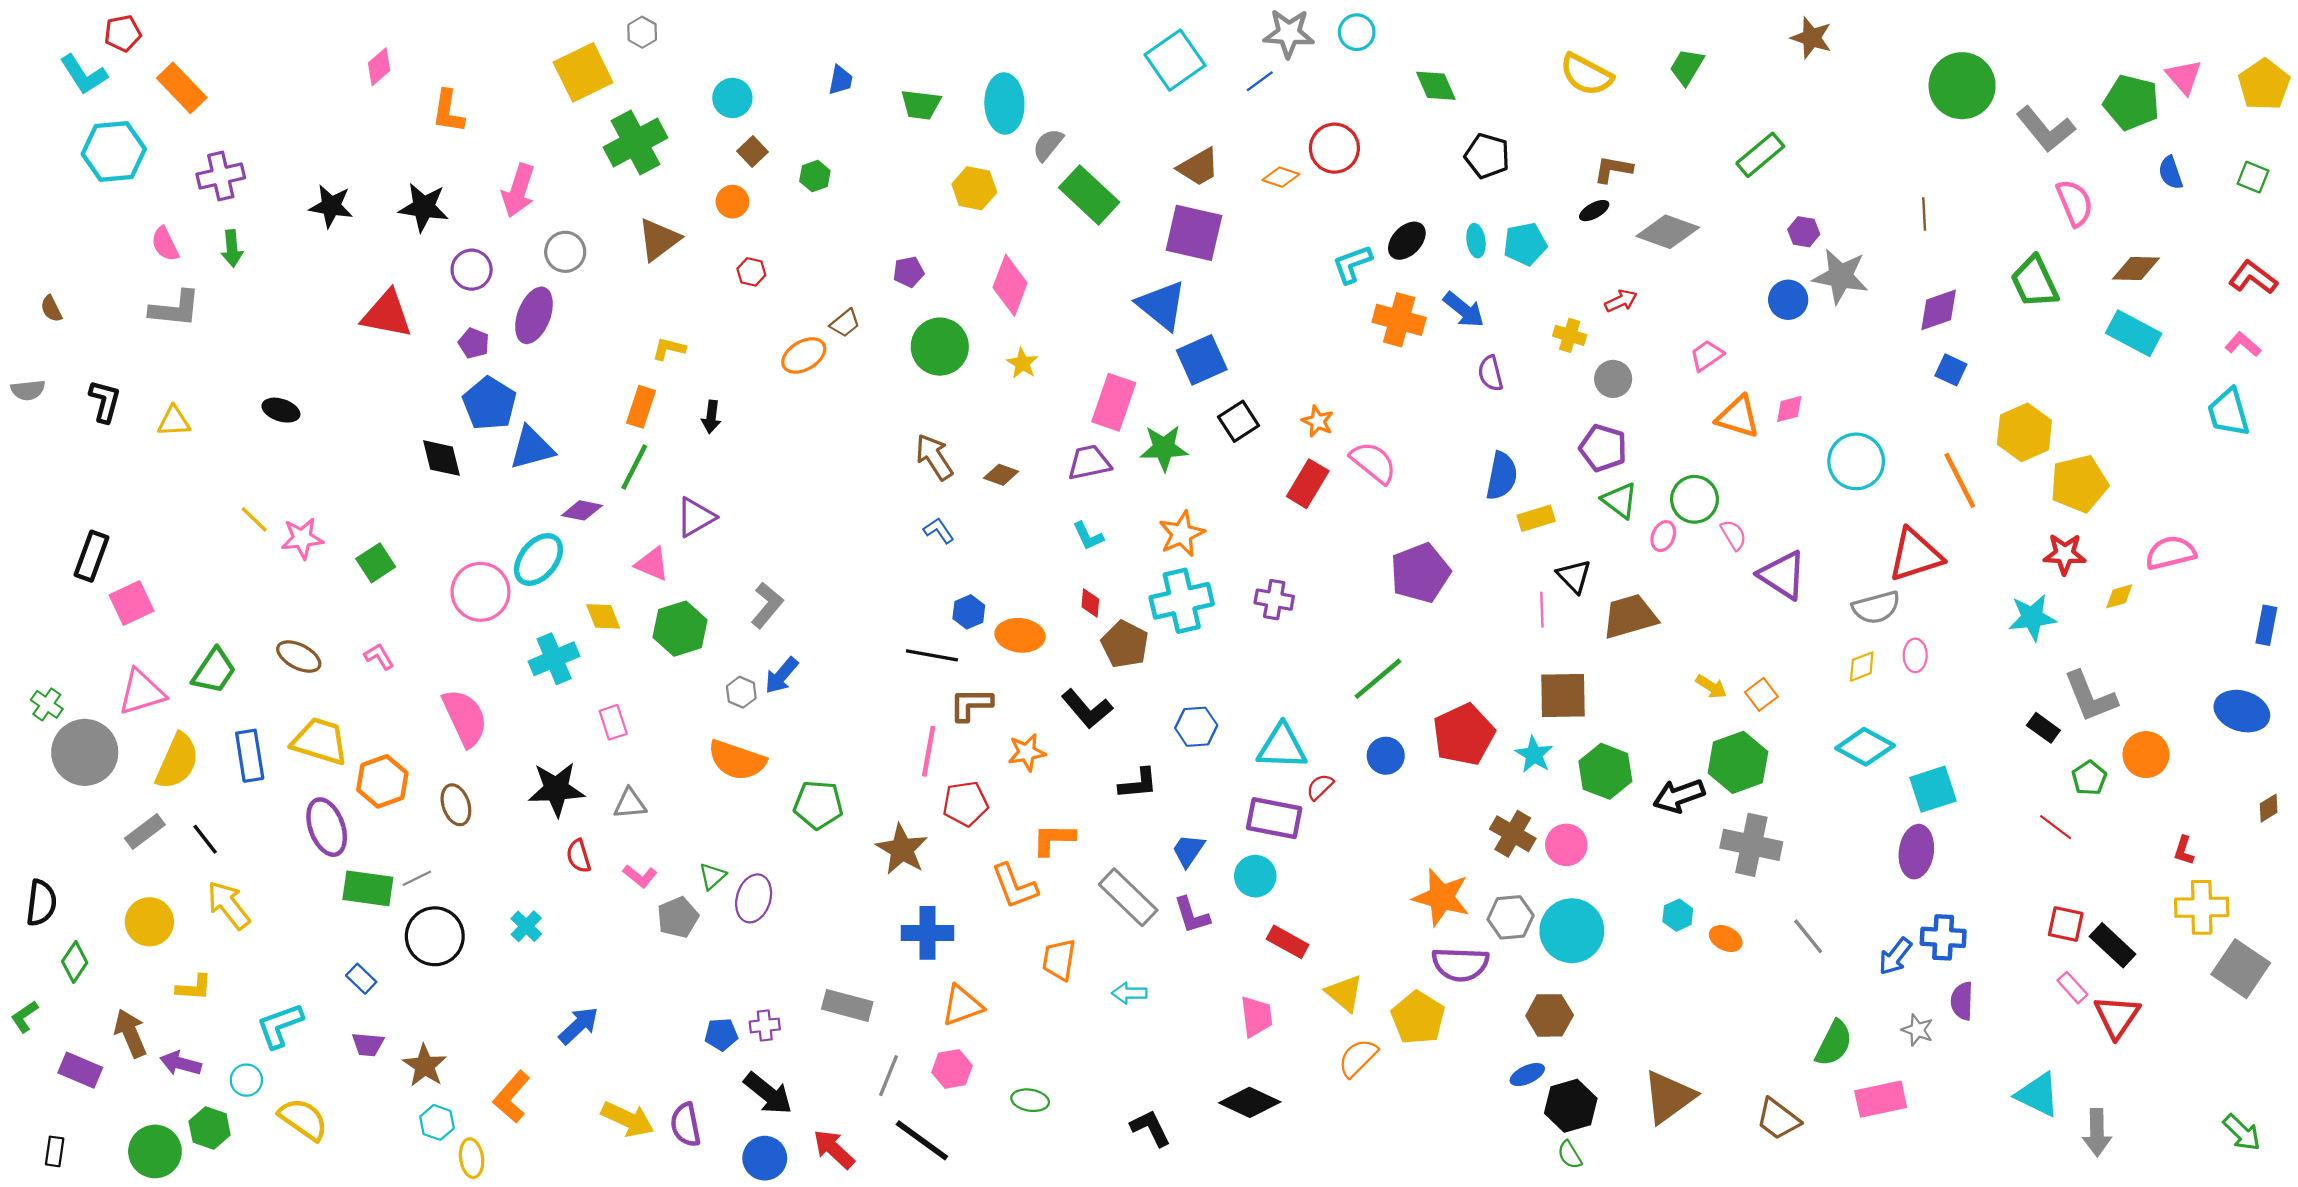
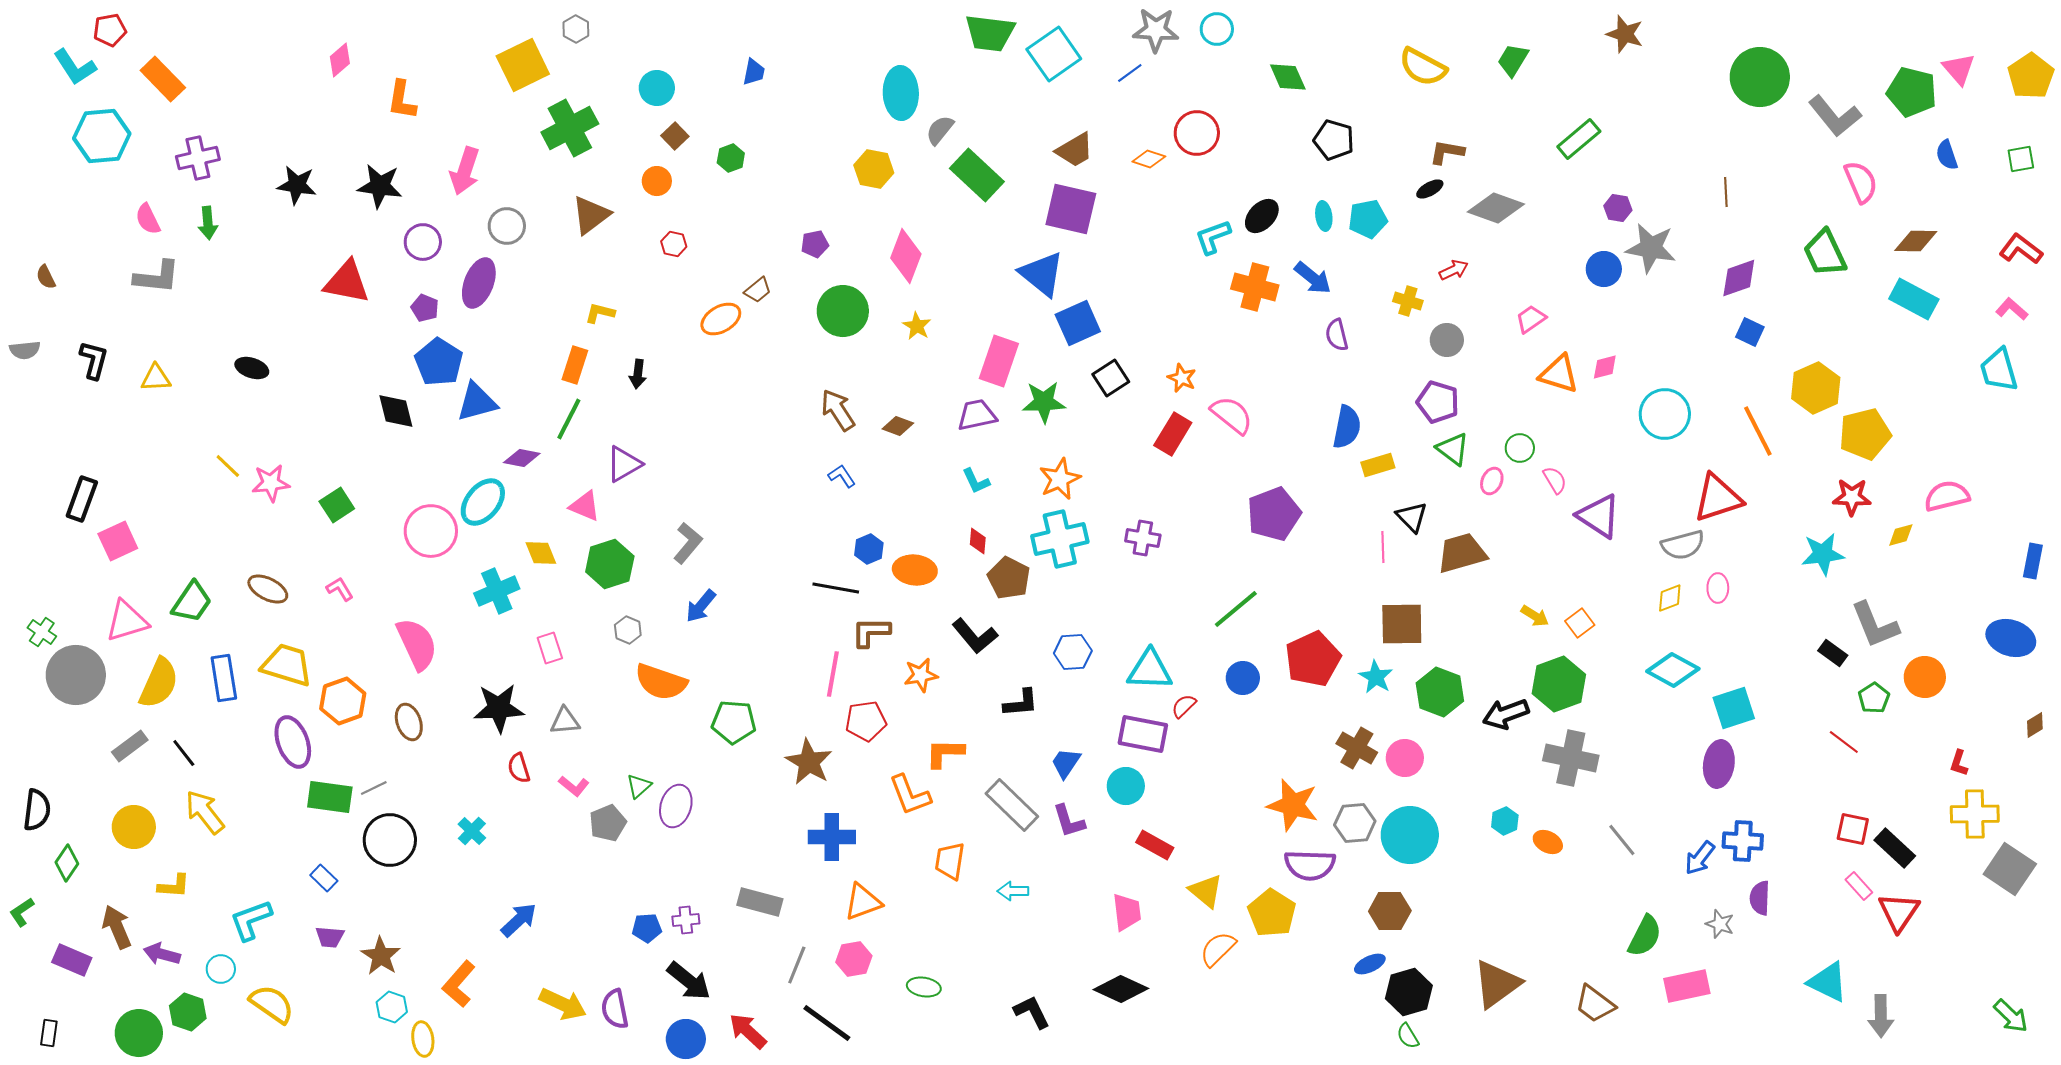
green trapezoid: (921, 105) -> (990, 33), moved, size x1.4
green square: (2253, 177) -> (2021, 159), turned -32
green circle: (1694, 499) -> (1520, 448), size x0.7
gray hexagon: (741, 692) -> (628, 630), moved

